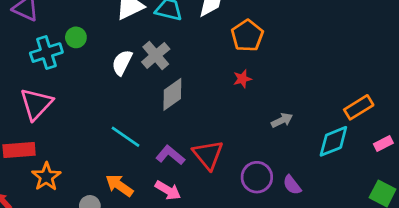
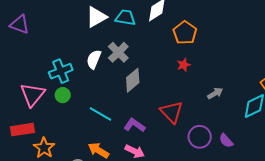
green circle: (76, 37) -> (63, 95), moved
cyan cross: (46, 53) -> (61, 71), moved
red triangle: (208, 155) -> (172, 112), moved

